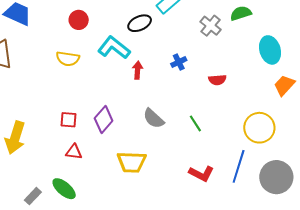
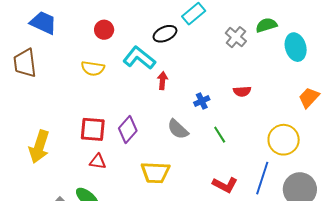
cyan ellipse: (270, 50) -> (296, 47), moved
blue cross: (179, 62) -> (202, 101), moved
red square: (69, 120) -> (93, 129), size x1.5

